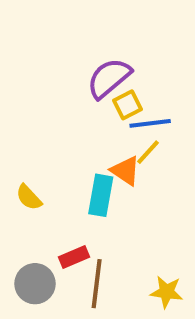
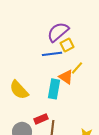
blue line: (150, 123) -> (52, 54), moved
yellow semicircle: (29, 197) -> (19, 90), size x1.5

